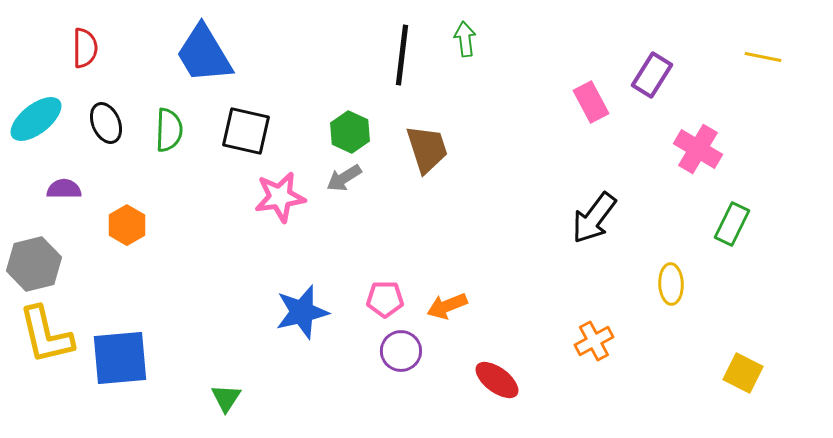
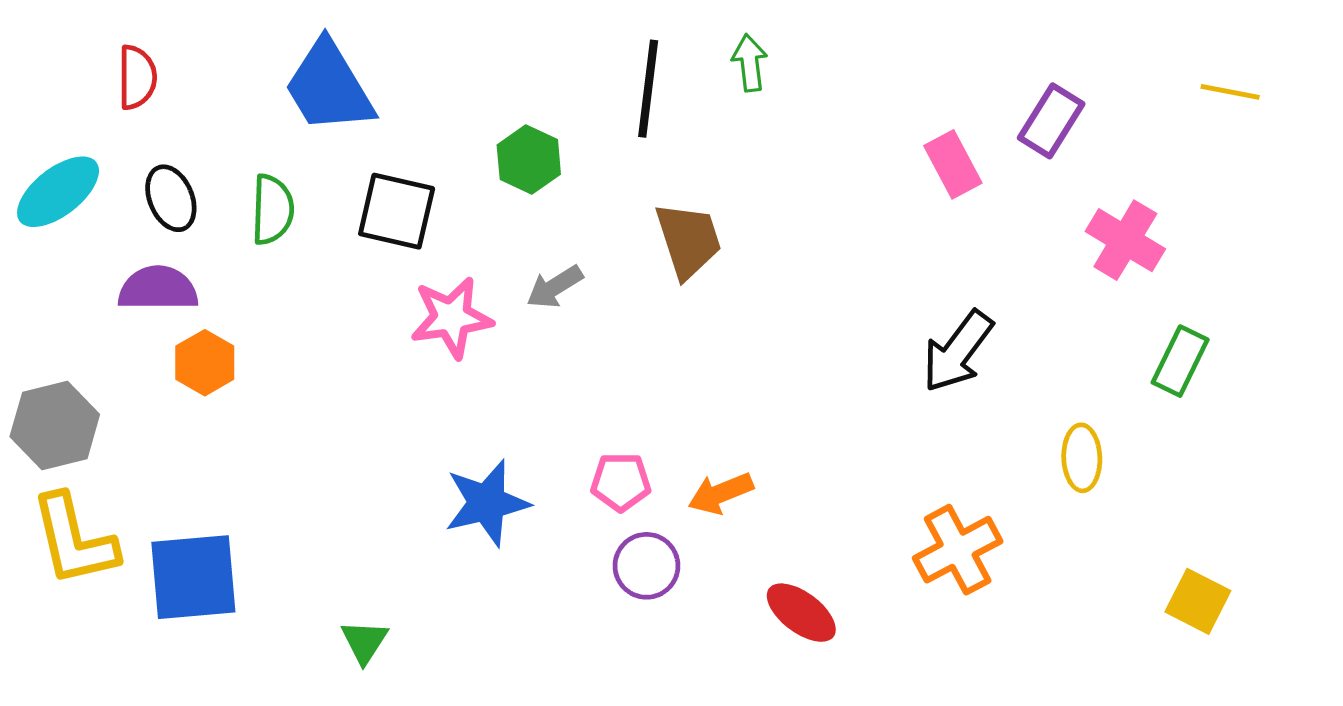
green hexagon: (350, 132) -> (529, 160), moved
purple semicircle: (64, 189) -> (158, 289), moved, size x1.4
orange cross: (594, 341) -> (958, 550), size x1.4

